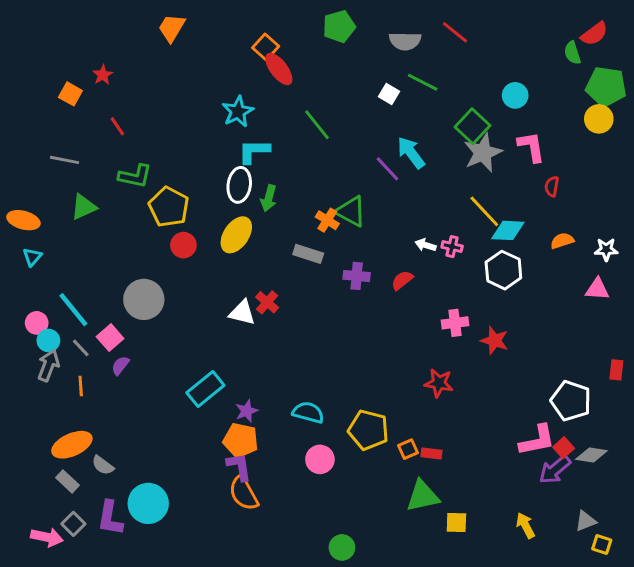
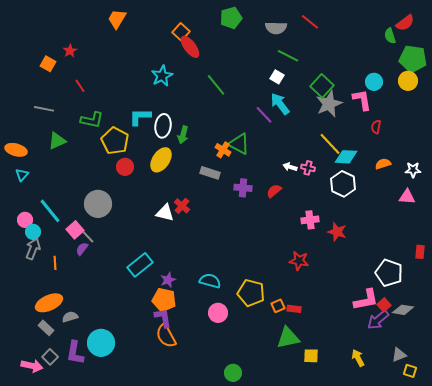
white square: (389, 94) -> (277, 77), moved
cyan circle: (515, 95) -> (374, 82), moved
cyan L-shape: (254, 151) -> (140, 117), moved
gray line: (81, 348) -> (88, 237), moved
gray semicircle: (103, 465) -> (70, 317), turned 126

